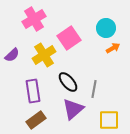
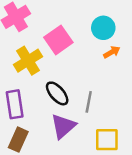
brown rectangle: (36, 120) -> (18, 140), turned -30

